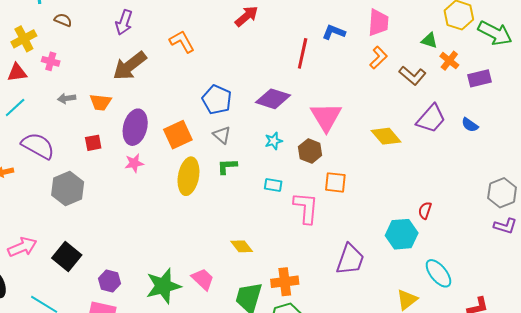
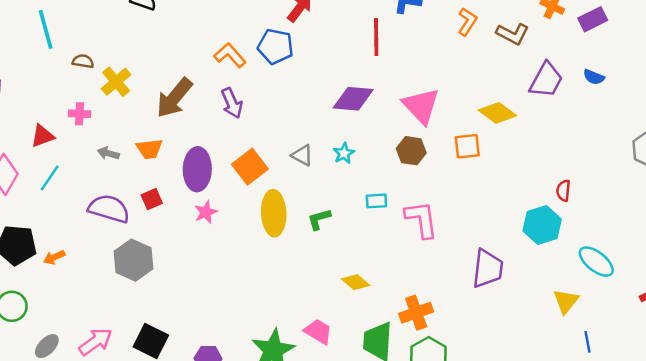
purple arrow: (124, 22) -> (232, 103), moved, turned -30
yellow cross: (24, 39) -> (116, 82), moved
gray arrow: (67, 98) -> (108, 153), turned 36
blue pentagon: (217, 100) -> (275, 46), moved
cyan star: (274, 141) -> (344, 153), moved
purple semicircle: (38, 146) -> (109, 209), moved
green L-shape: (227, 166) -> (319, 219), moved
orange square: (335, 182) -> (467, 146), moved

